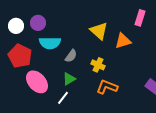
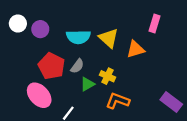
white circle: (16, 26) -> (18, 24), moved
cyan semicircle: (50, 43) -> (78, 37), moved
red pentagon: (20, 56) -> (51, 66), moved
green triangle: (69, 79) -> (87, 84), moved

